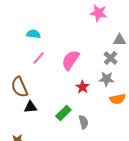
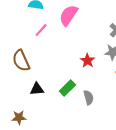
pink semicircle: (70, 60) -> (68, 15), moved
black triangle: (30, 107) -> (37, 89), moved

